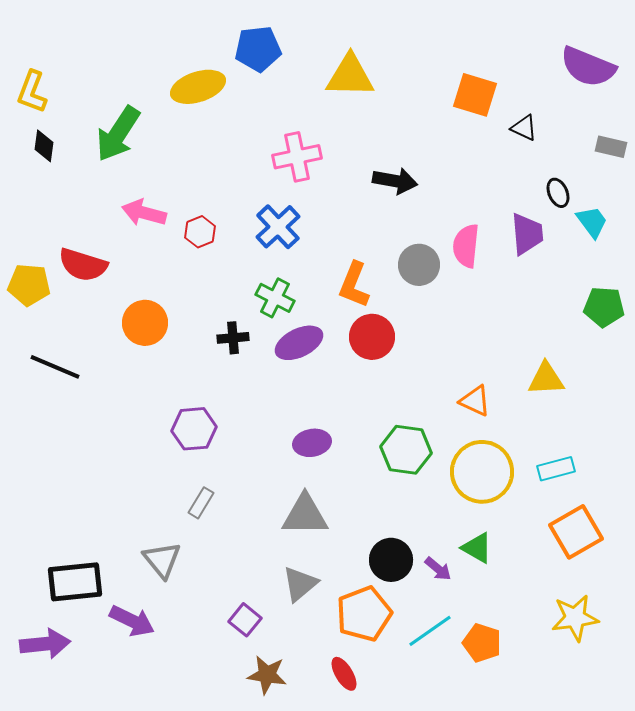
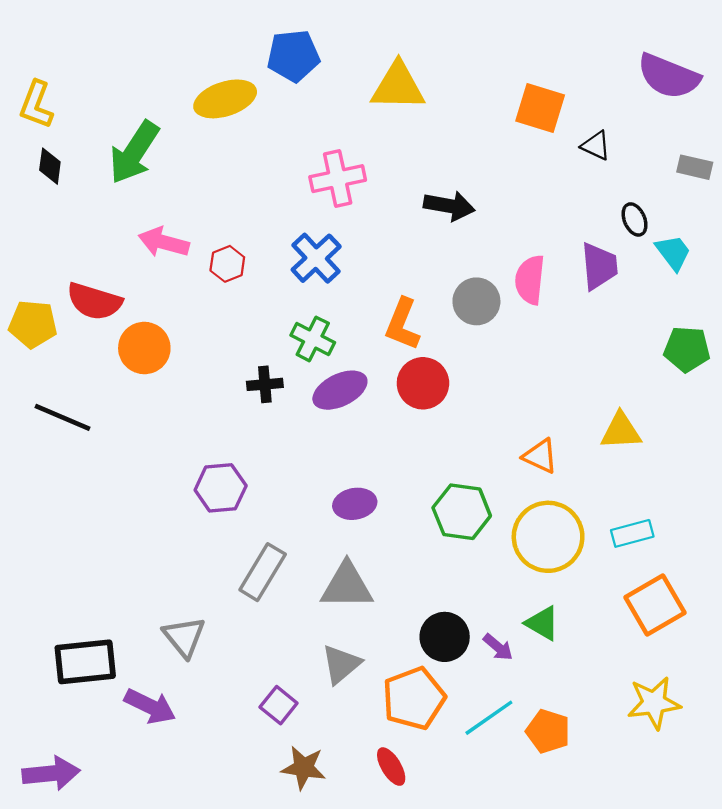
orange circle: (145, 323) -> (144, 348), moved
gray rectangle: (201, 503) -> (263, 572), moved, size x1.6
purple arrow: (45, 644) -> (51, 773), moved

